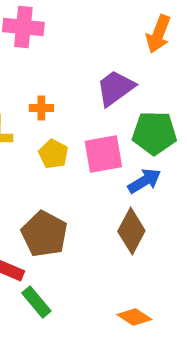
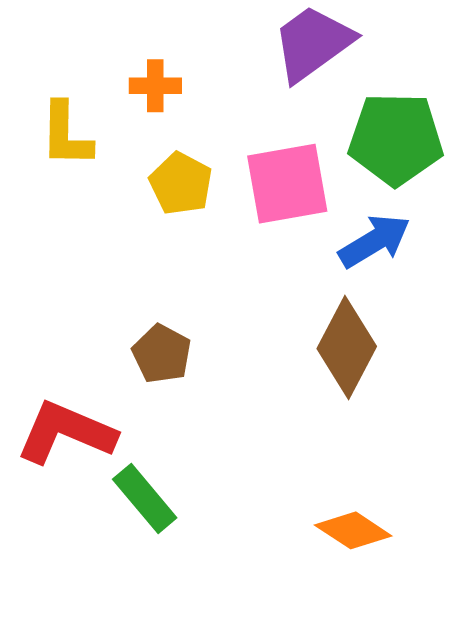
brown pentagon: (44, 234) -> (162, 354), size x0.6

